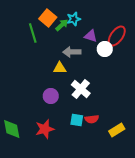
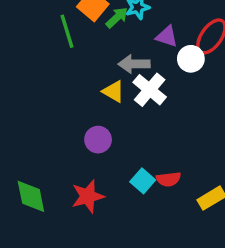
yellow triangle: (60, 68) -> (113, 91), turned 32
white cross: (81, 89) -> (150, 90), moved
cyan square: (77, 120) -> (143, 181), turned 32

